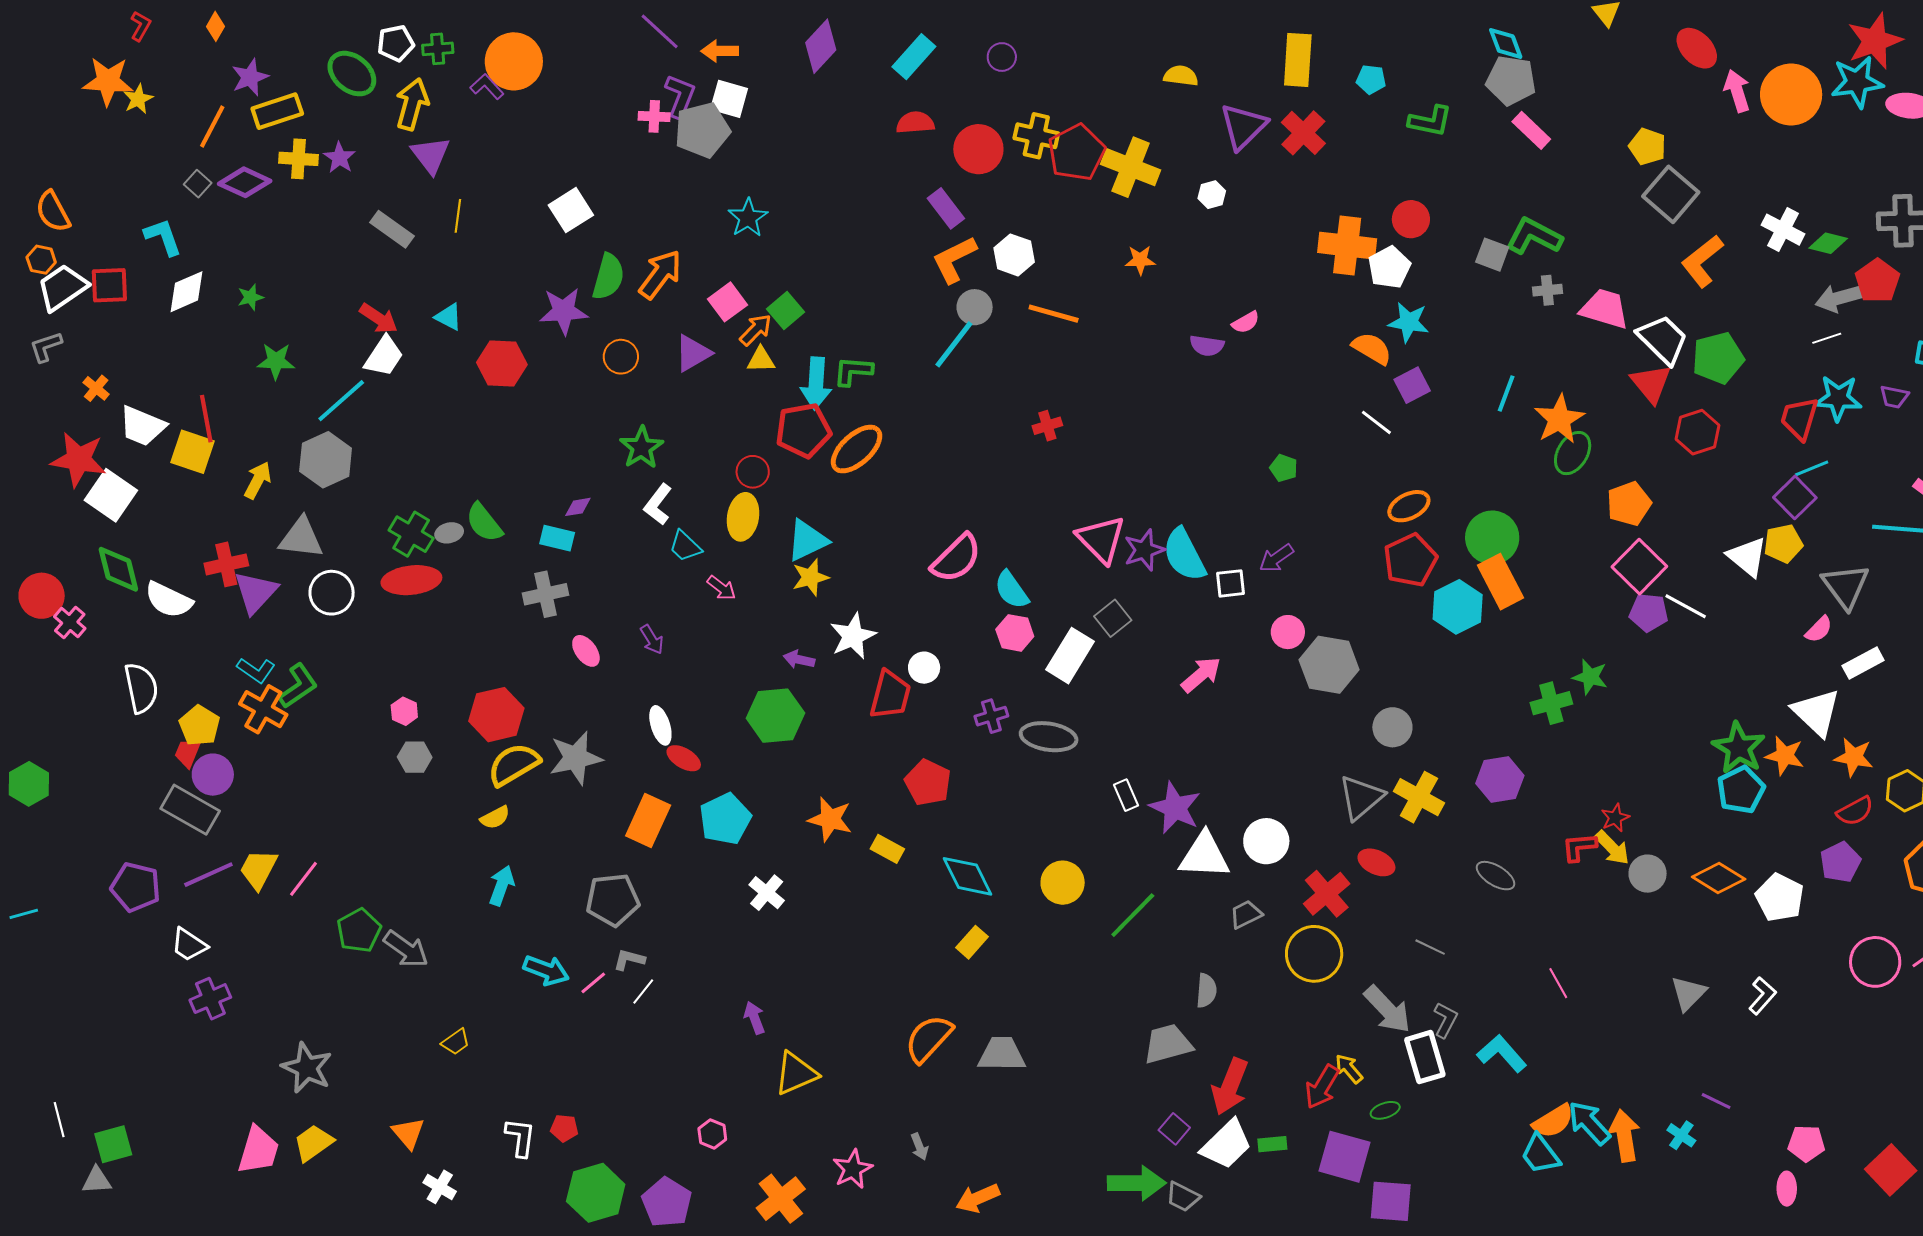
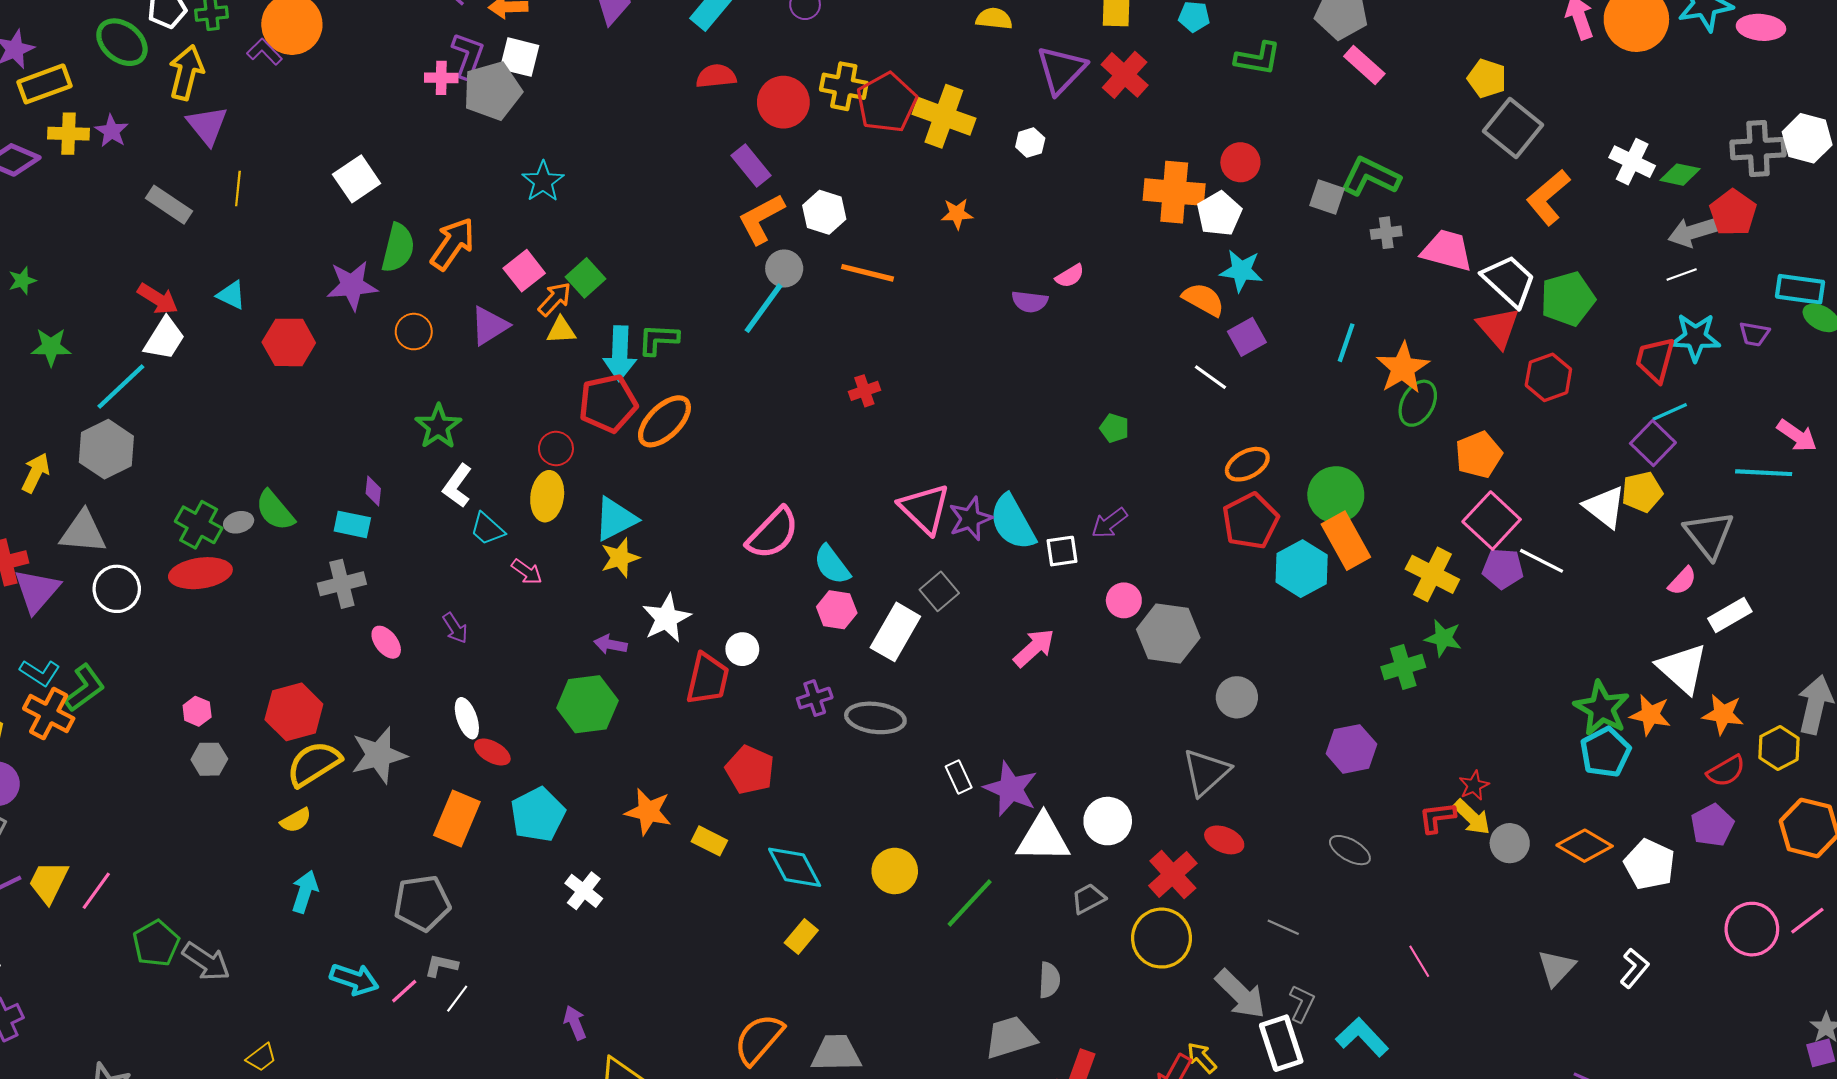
purple diamond: (578, 507) -> (373, 491), turned -72
yellow cross: (1419, 797) -> (1432, 574), moved

